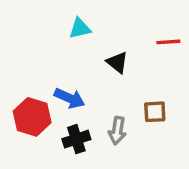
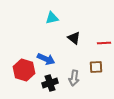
red line: (168, 42) -> (104, 43), moved

